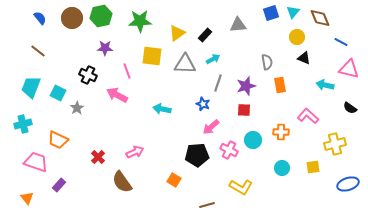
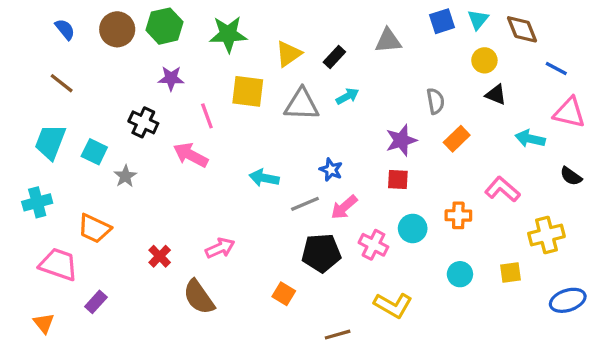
gray line: (218, 83) -> (305, 204), moved, turned 48
orange rectangle: (280, 85) -> (457, 139), turned 56

